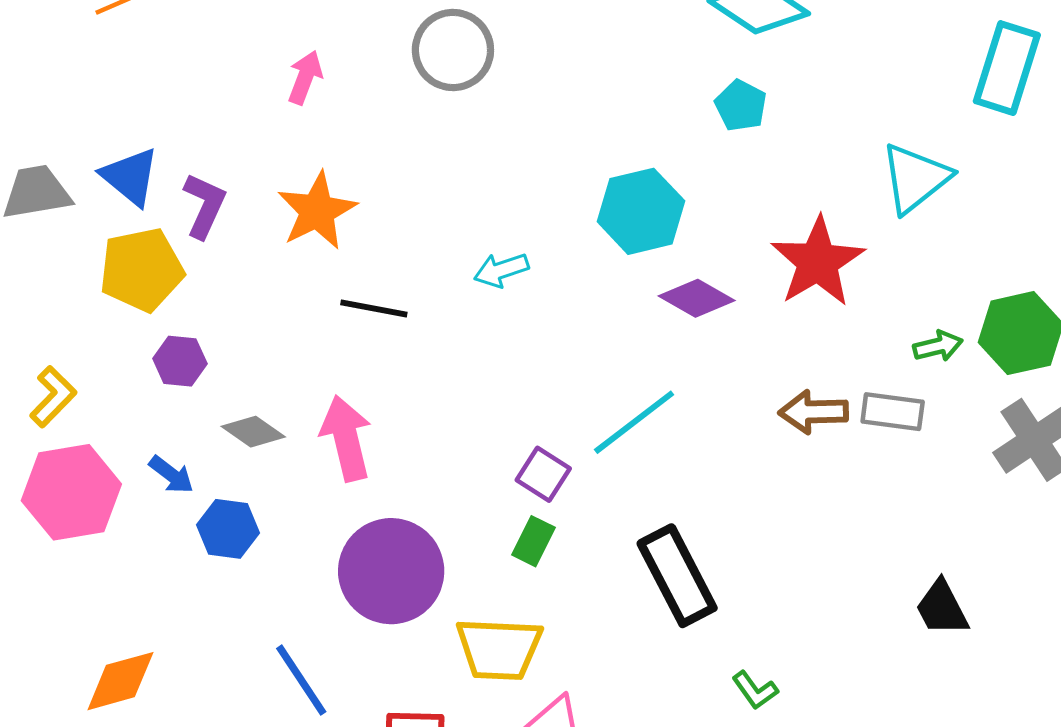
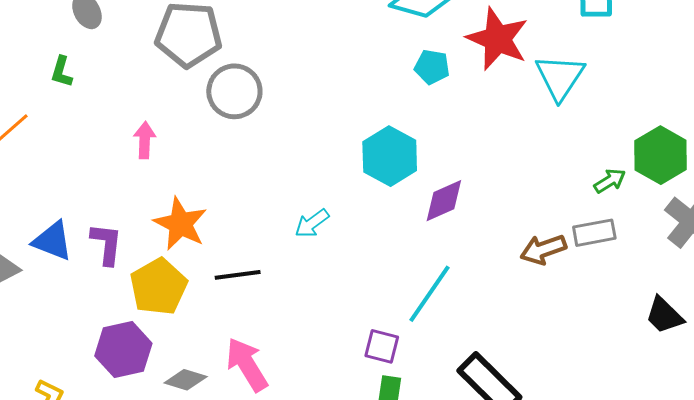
red star: (818, 262) -> (498, 39), moved
yellow pentagon: (142, 270) -> (158, 287), moved
purple diamond: (697, 298) -> (444, 201), turned -36
purple hexagon: (180, 361) -> (123, 350), size x1.6
black trapezoid: (942, 608) -> (664, 315), moved

